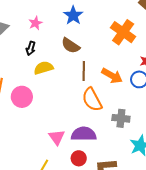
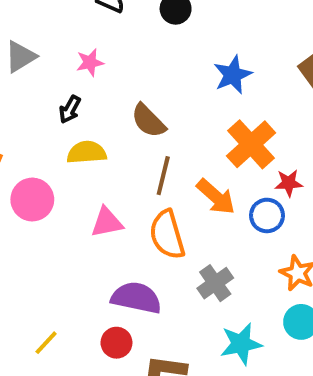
blue star: (73, 15) -> (233, 75), moved
orange cross: (123, 32) -> (251, 144), moved
gray cross: (121, 118) -> (215, 283), turned 36
pink triangle: (57, 137) -> (107, 222), moved, turned 42

